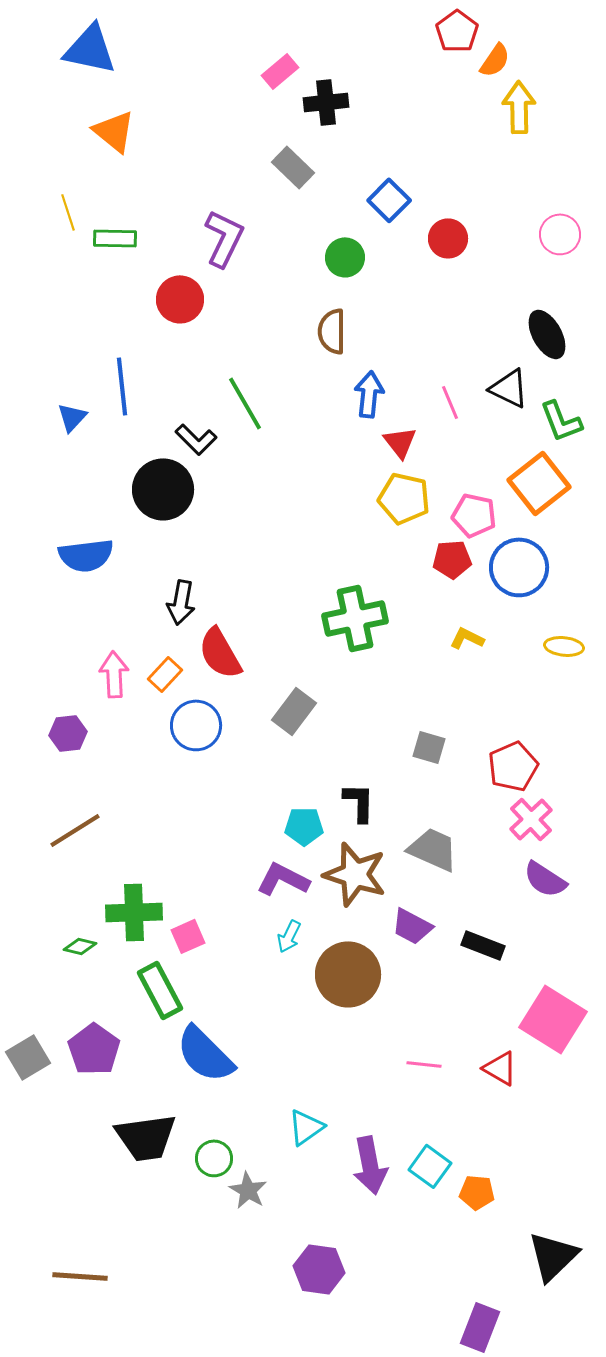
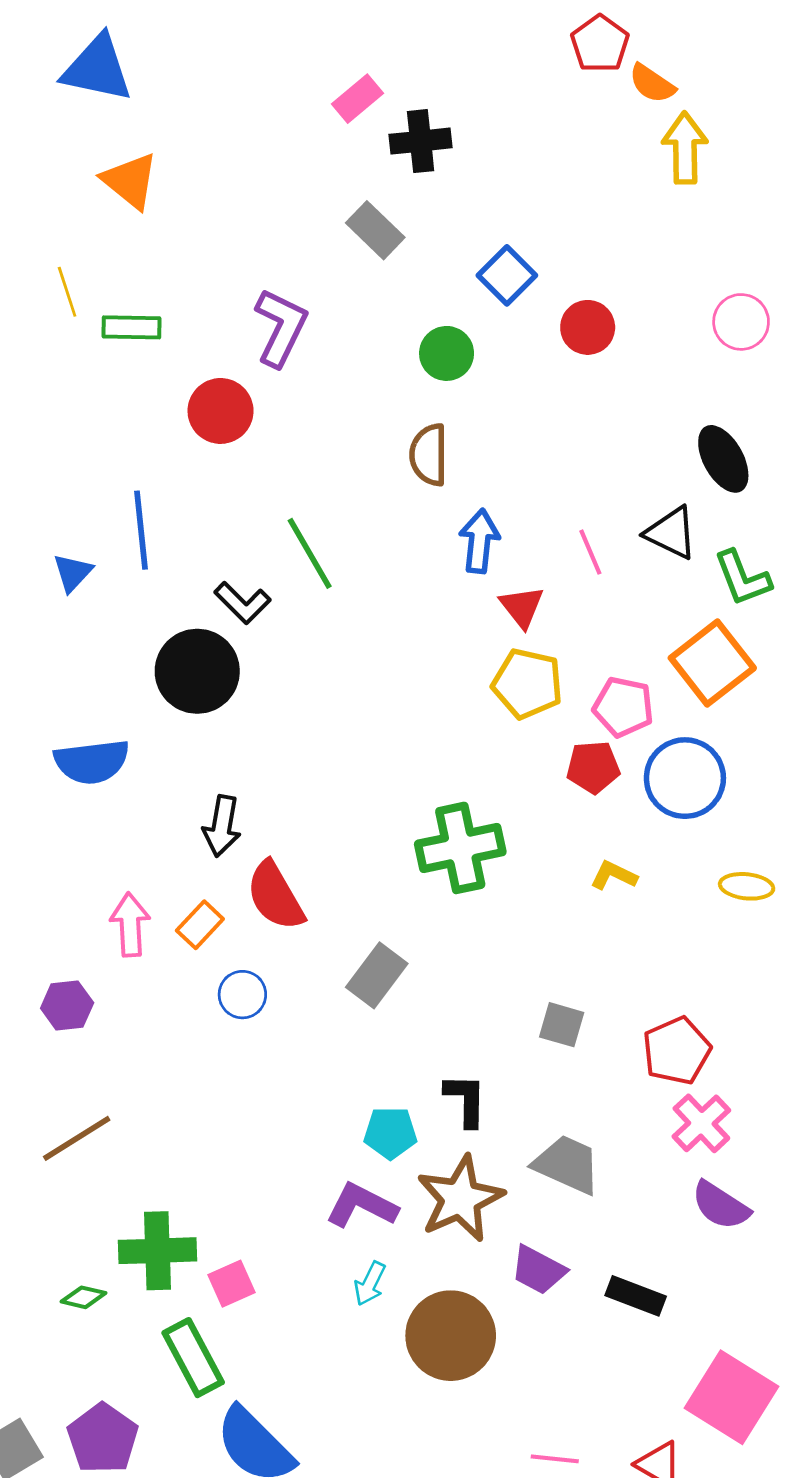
orange semicircle: (495, 60) -> (652, 84), turned 90
blue circle: (196, 725) -> (242, 995), size x0.7
brown star: (355, 874) -> (460, 1199), turned 30

